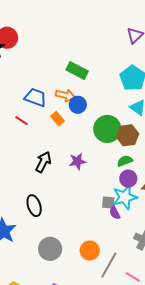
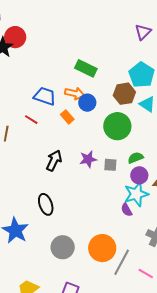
brown hexagon: (127, 135) -> (124, 94), moved
gray square: (108, 203) -> (110, 165), moved
orange circle: (90, 250) -> (102, 248), size x1.4

